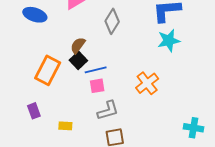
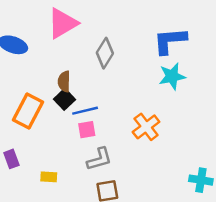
brown semicircle: (78, 45) -> (64, 82), turned -36

